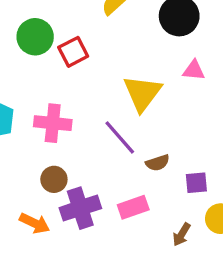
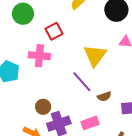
green circle: (35, 37) -> (23, 14), moved
pink cross: (53, 123) -> (39, 56), moved

